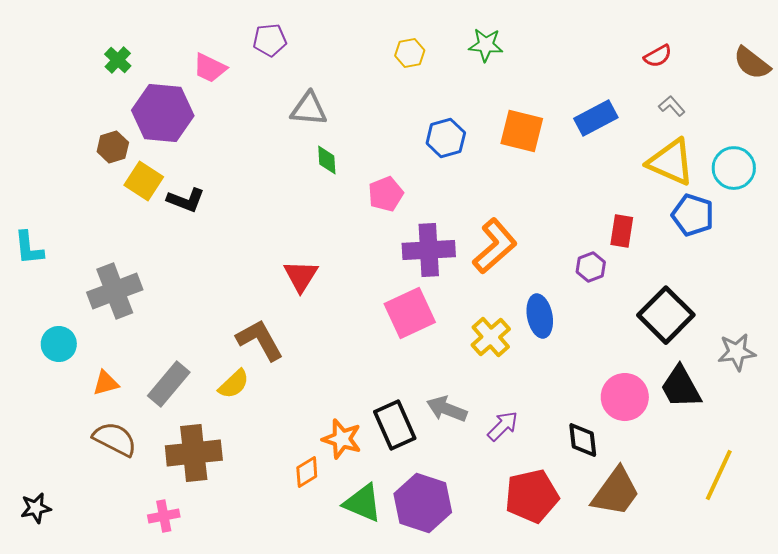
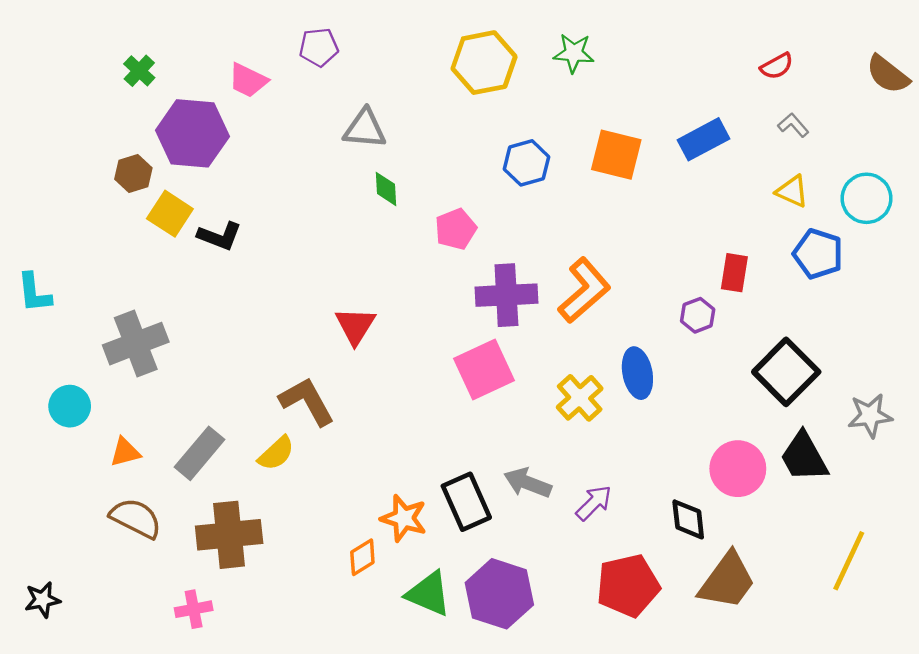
yellow hexagon: (410, 53) -> (484, 63), size x1.8
yellow triangle: (671, 162) -> (792, 191), size x0.6

